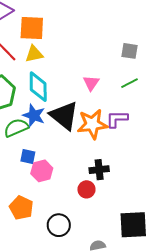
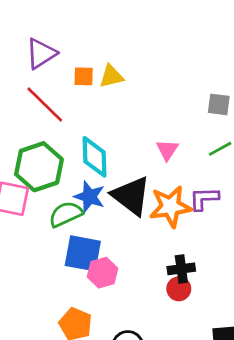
orange square: (32, 28) -> (84, 76), size x0.6
yellow triangle: (34, 54) -> (111, 76), moved
blue square: (28, 156) -> (83, 253), size x1.8
red circle: (86, 189) -> (179, 289), moved

